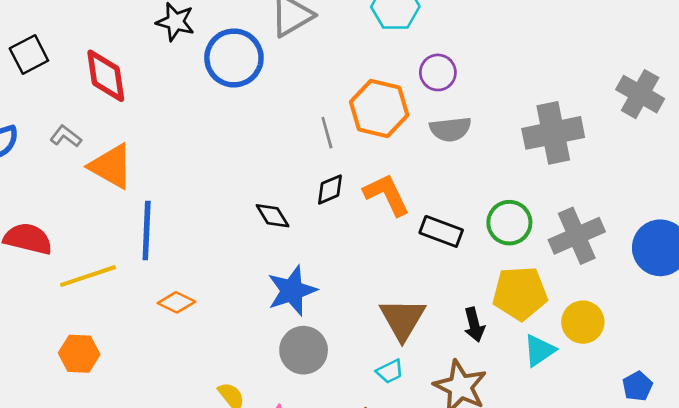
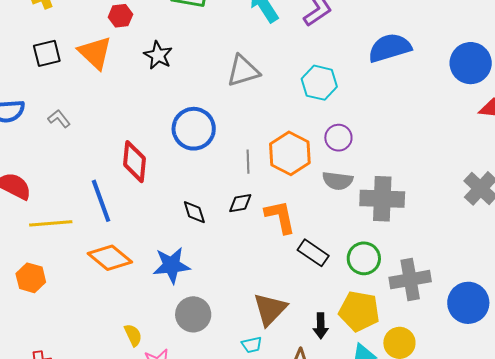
blue circle: (234, 58) -> (194, 129), moved
red diamond: (106, 76) -> (135, 162), moved
gray cross: (553, 133) -> (382, 199), moved
orange triangle: (111, 166) -> (95, 53), moved
blue line: (147, 231) -> (101, 201), turned -36
blue star: (292, 291) -> (171, 265), moved
orange diamond: (176, 302) -> (110, 258), size x1.6

